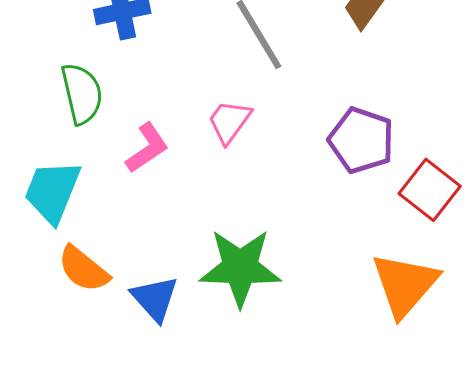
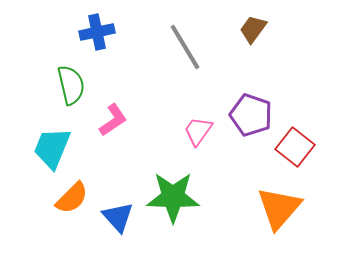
pink trapezoid: (229, 122) -> (198, 131), moved
orange semicircle: (83, 269) -> (72, 198), turned -84

